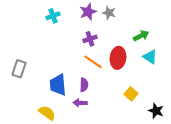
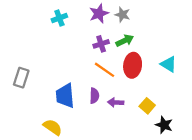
green arrow: (141, 36) -> (125, 41), moved
purple arrow: (80, 103) -> (116, 102), moved
black star: (156, 111) -> (164, 125), moved

